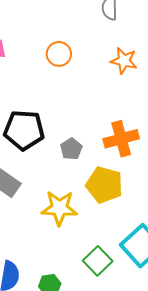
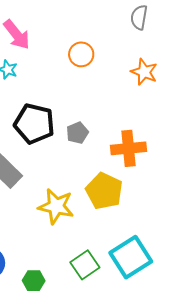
gray pentagon: (71, 149) -> (77, 133), moved

